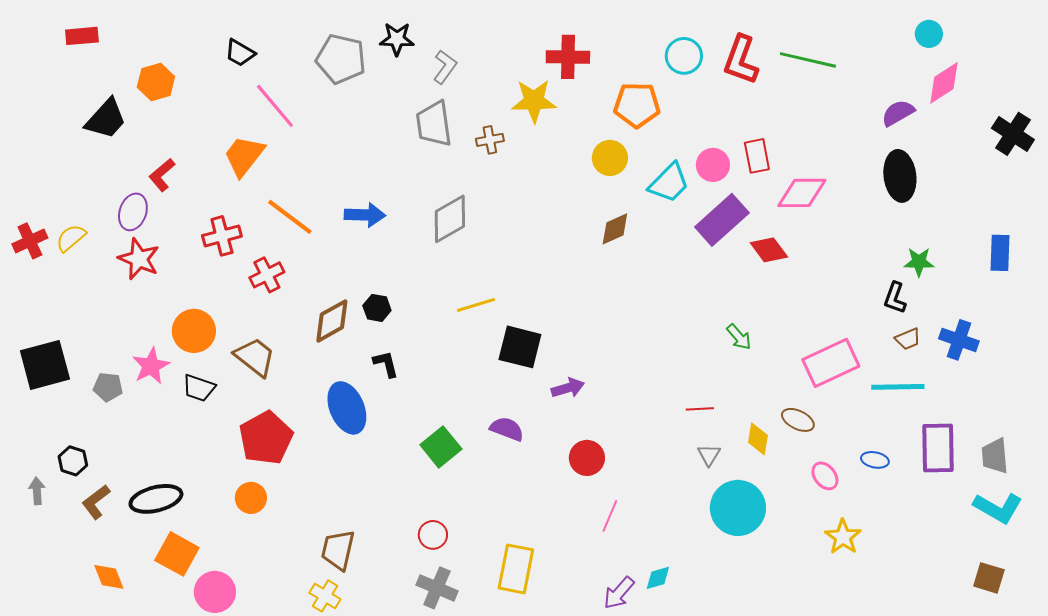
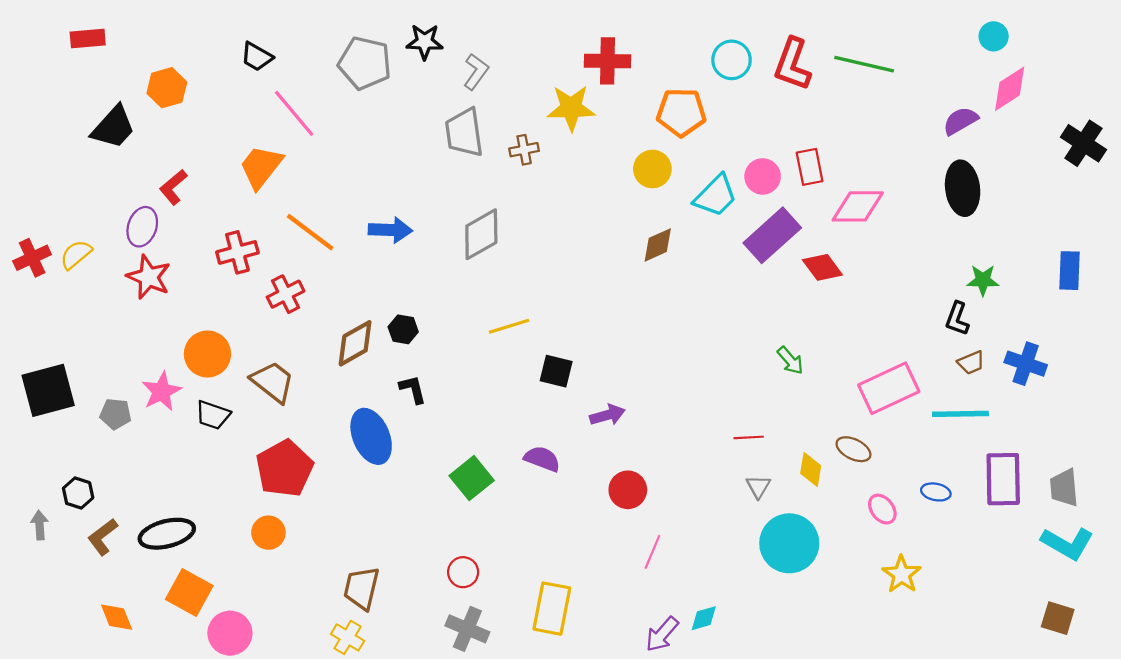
black square: (520, 347) -> (556, 371), size x0.7

